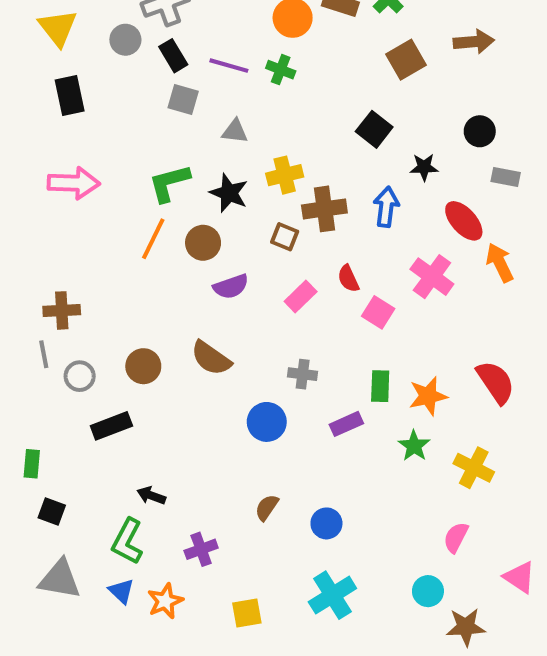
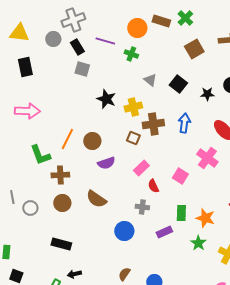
yellow triangle: (58, 28) -> (19, 33), turned -45
purple line: (229, 66) -> (105, 41), moved
gray triangle: (235, 131) -> (150, 80), moved, turned 32
black star: (424, 167) -> (207, 94), moved
green L-shape: (169, 183) -> (40, 155), moved, turned -95
black star: (229, 193) -> (106, 99), moved
red semicircle: (348, 279) -> (153, 186), moved
brown cross: (62, 310) -> (60, 175), moved
orange star: (428, 396) -> (205, 218), turned 30
black rectangle: (111, 426) -> (61, 244), moved, turned 36
black arrow: (151, 496) -> (74, 274), moved, turned -32

